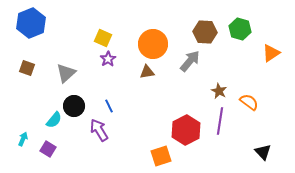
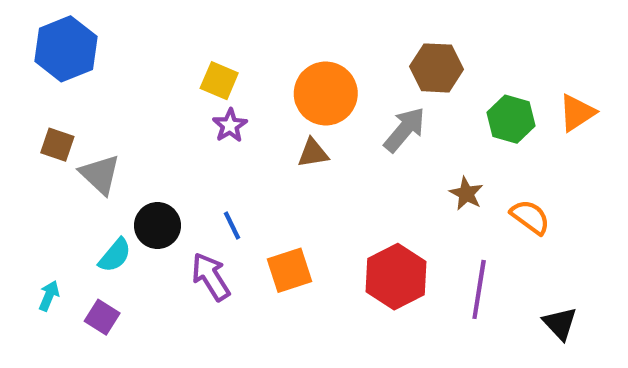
green hexagon: (240, 29) -> (511, 119), moved
gray triangle: (66, 73) -> (100, 174), moved, turned -35
purple line: (220, 121) -> (479, 289), moved
orange square: (161, 156) -> (290, 270), moved

